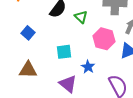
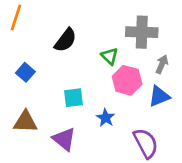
green triangle: (81, 17) -> (110, 56), moved
purple triangle: (68, 84) -> (64, 139), moved

